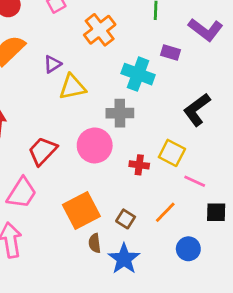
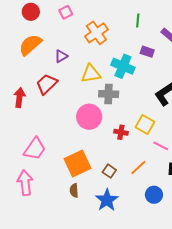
yellow triangle: (72, 87) -> (91, 74), moved
red trapezoid: (43, 151) -> (47, 84), moved
brown semicircle: (95, 243) -> (74, 190), moved

